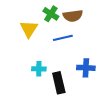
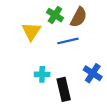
brown semicircle: (73, 16) -> (79, 17), turned -54
blue cross: (86, 68) -> (93, 73), turned 30

